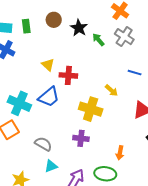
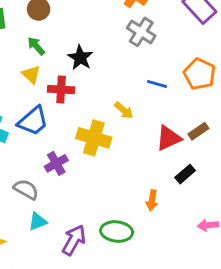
black star: (79, 28) -> (80, 58), moved
green arrow: (98, 40) -> (36, 46), moved
purple cross: (81, 138) -> (56, 163), moved, turned -35
orange arrow: (120, 153) -> (152, 200), moved

